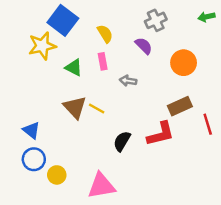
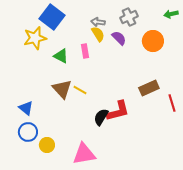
yellow semicircle: (105, 34) -> (98, 34), moved
orange circle: (184, 63) -> (153, 41), moved
gray arrow: (128, 81) -> (98, 22), moved
red L-shape: (161, 134) -> (118, 111), moved

